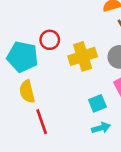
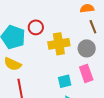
yellow semicircle: (27, 92) -> (13, 64), turned -60

